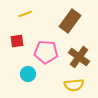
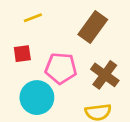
cyan circle: (28, 74) -> (37, 98), size x1.6

